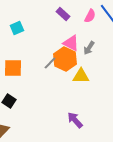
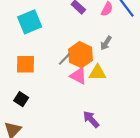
cyan square: (17, 28) -> (30, 22), size x1.6
pink triangle: (71, 43) -> (78, 76), moved

